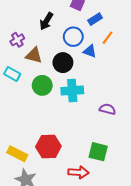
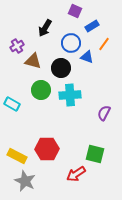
cyan rectangle: (12, 74) -> (12, 104), moved
purple semicircle: (107, 109) -> (104, 113), turned -77
red arrow: (78, 172) -> (76, 174), turned 144

